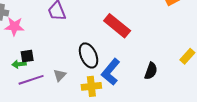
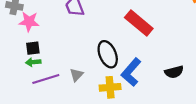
black square: (27, 56) -> (33, 48), moved
black semicircle: (151, 71) -> (174, 72), turned 54

